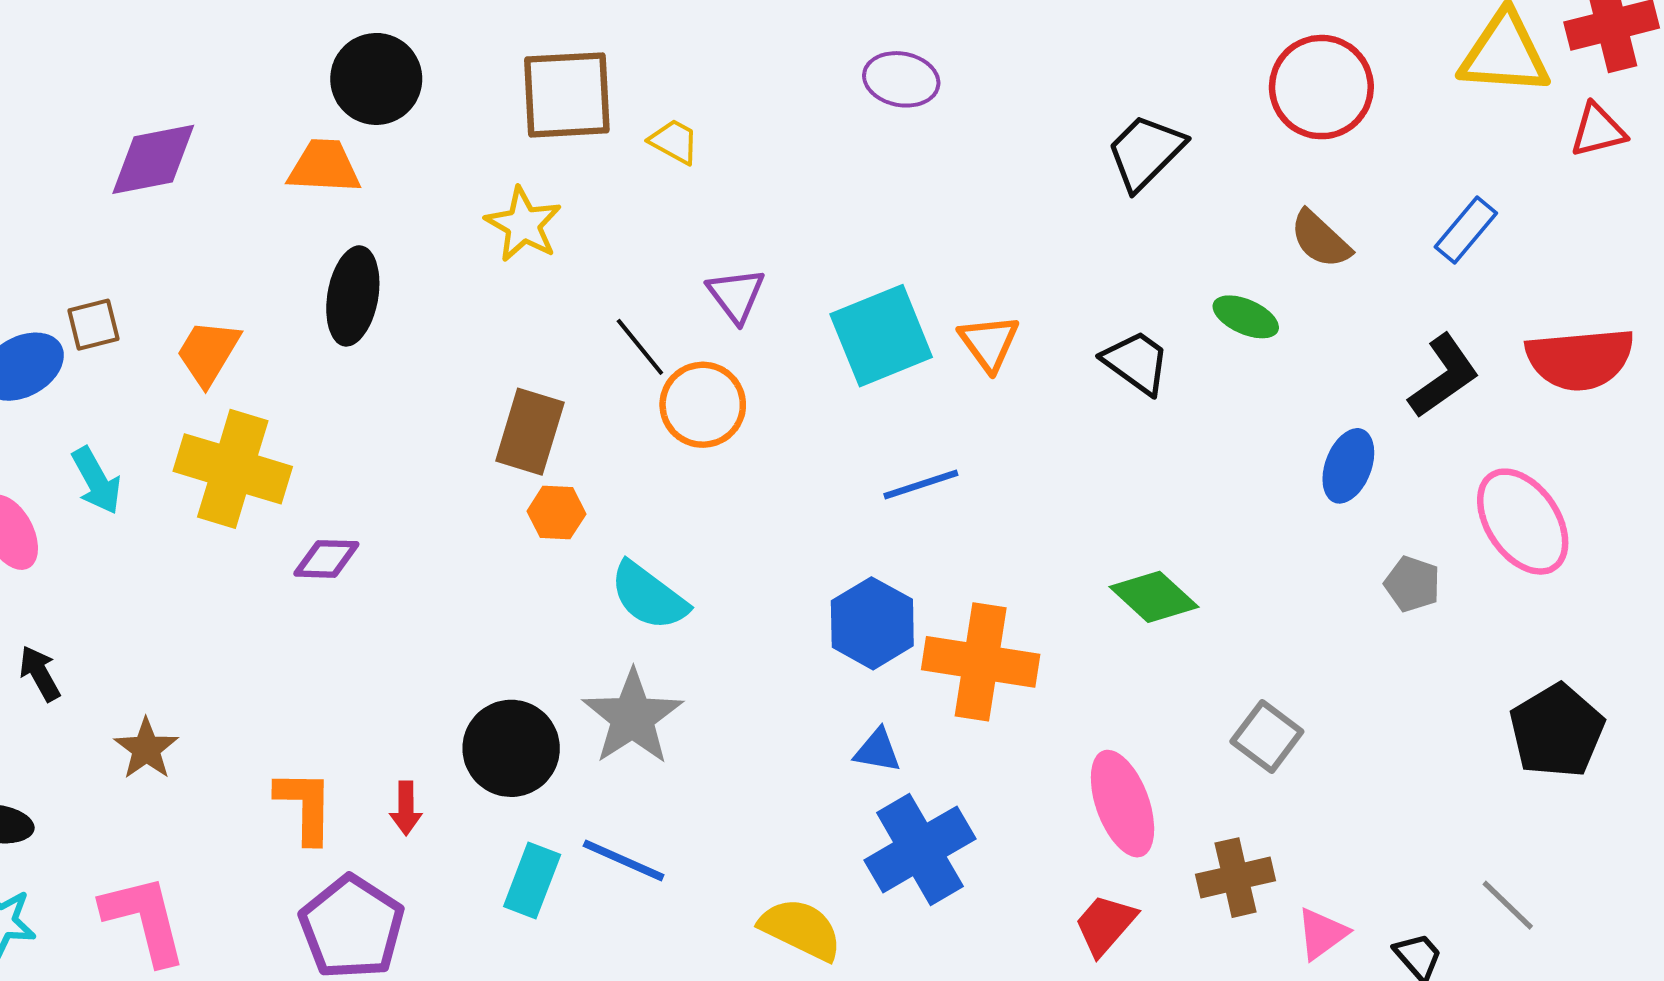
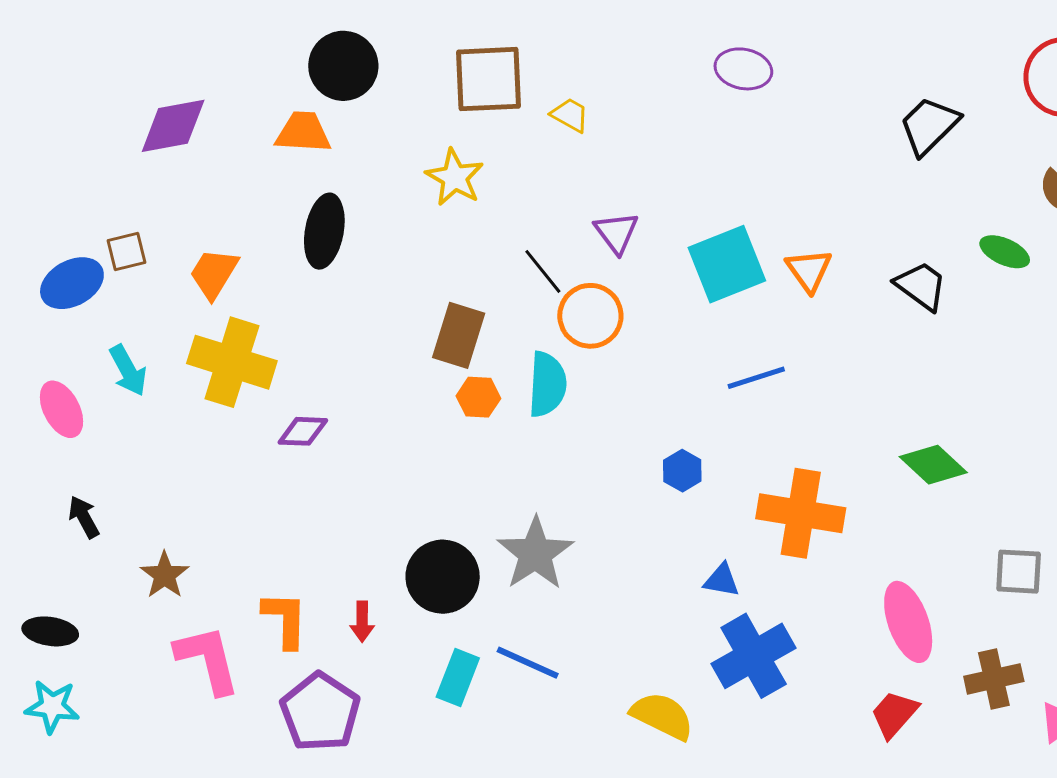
cyan semicircle: (649, 596) -> (547, 384), moved, turned -124
blue hexagon: (872, 623) -> (682, 471), moved, size x0.6
gray square: (1267, 736) -> (1019, 572), turned -34
pink L-shape: (144, 919) -> (208, 660), moved

